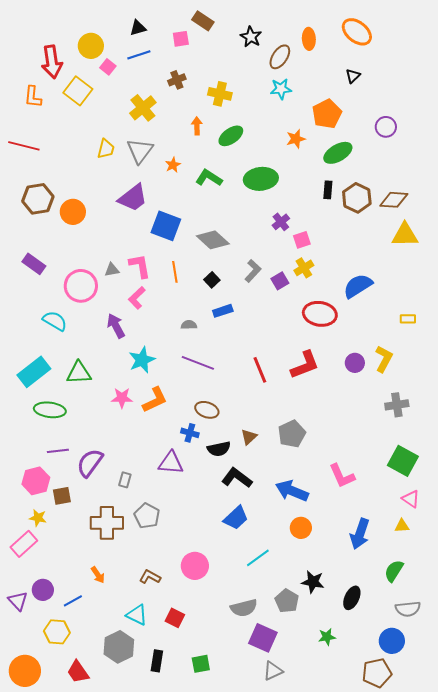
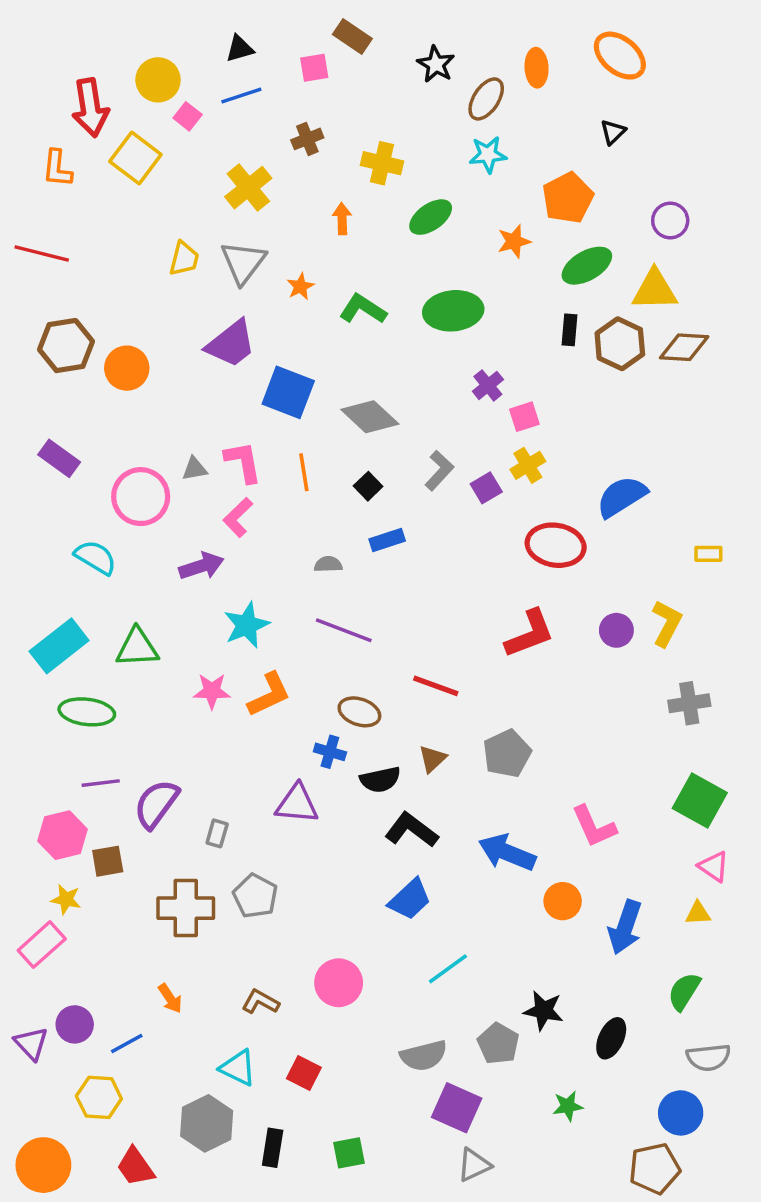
green ellipse: (231, 136) -> (431, 217), moved
yellow triangle: (405, 235) -> (655, 290), moved
purple arrow: (116, 326) -> (201, 566), turned 100
red line: (260, 370) -> (436, 686), moved, turned -48
orange circle: (301, 528) -> (563, 901), moved

